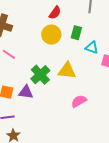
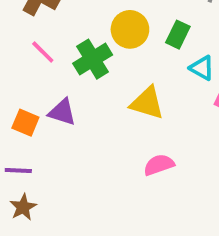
green cross: (40, 75) -> (93, 59), moved
purple triangle: (26, 92) -> (62, 112), moved

